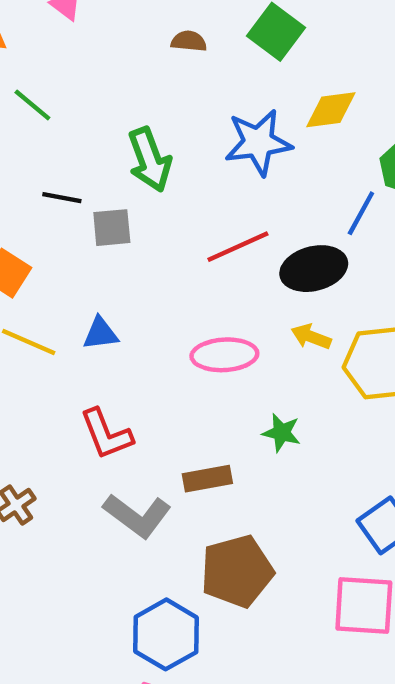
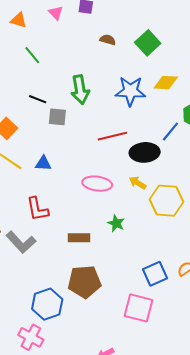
gray L-shape: (137, 516) -> (21, 242), moved

